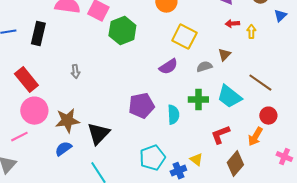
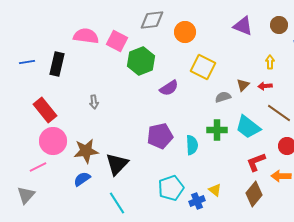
red arrow: (232, 24) -> (265, 86), moved
purple semicircle: (168, 67) -> (169, 88), moved
red L-shape: (220, 135) -> (256, 162), moved
orange arrow: (255, 137) -> (281, 176), moved, turned 60

